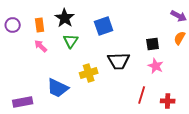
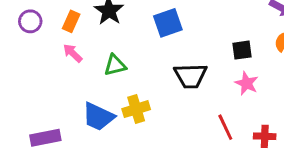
orange rectangle: (40, 25) -> (71, 21), turned 32
green triangle: (71, 41) -> (115, 65), moved, turned 42
yellow cross: (89, 73) -> (136, 109), moved
red line: (142, 95) -> (225, 127), turned -42

